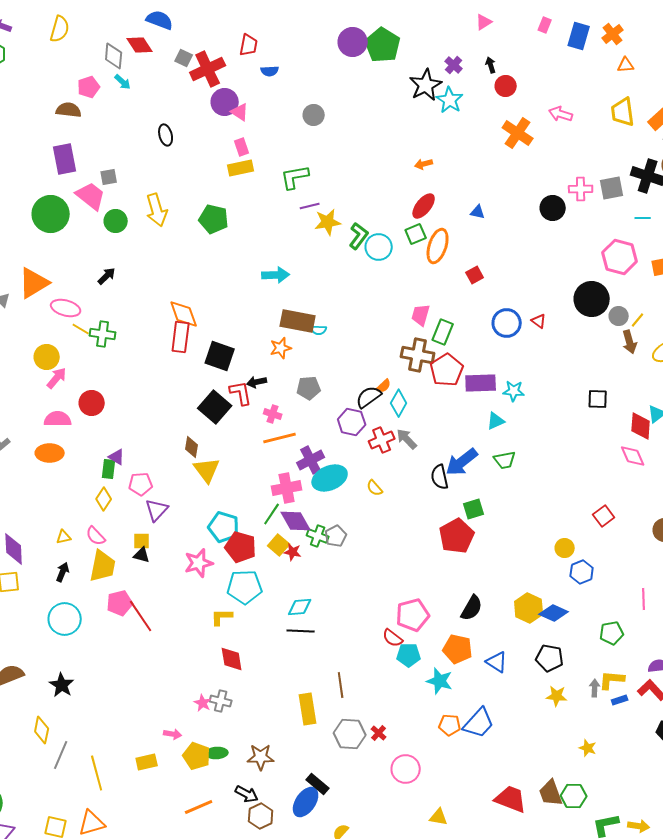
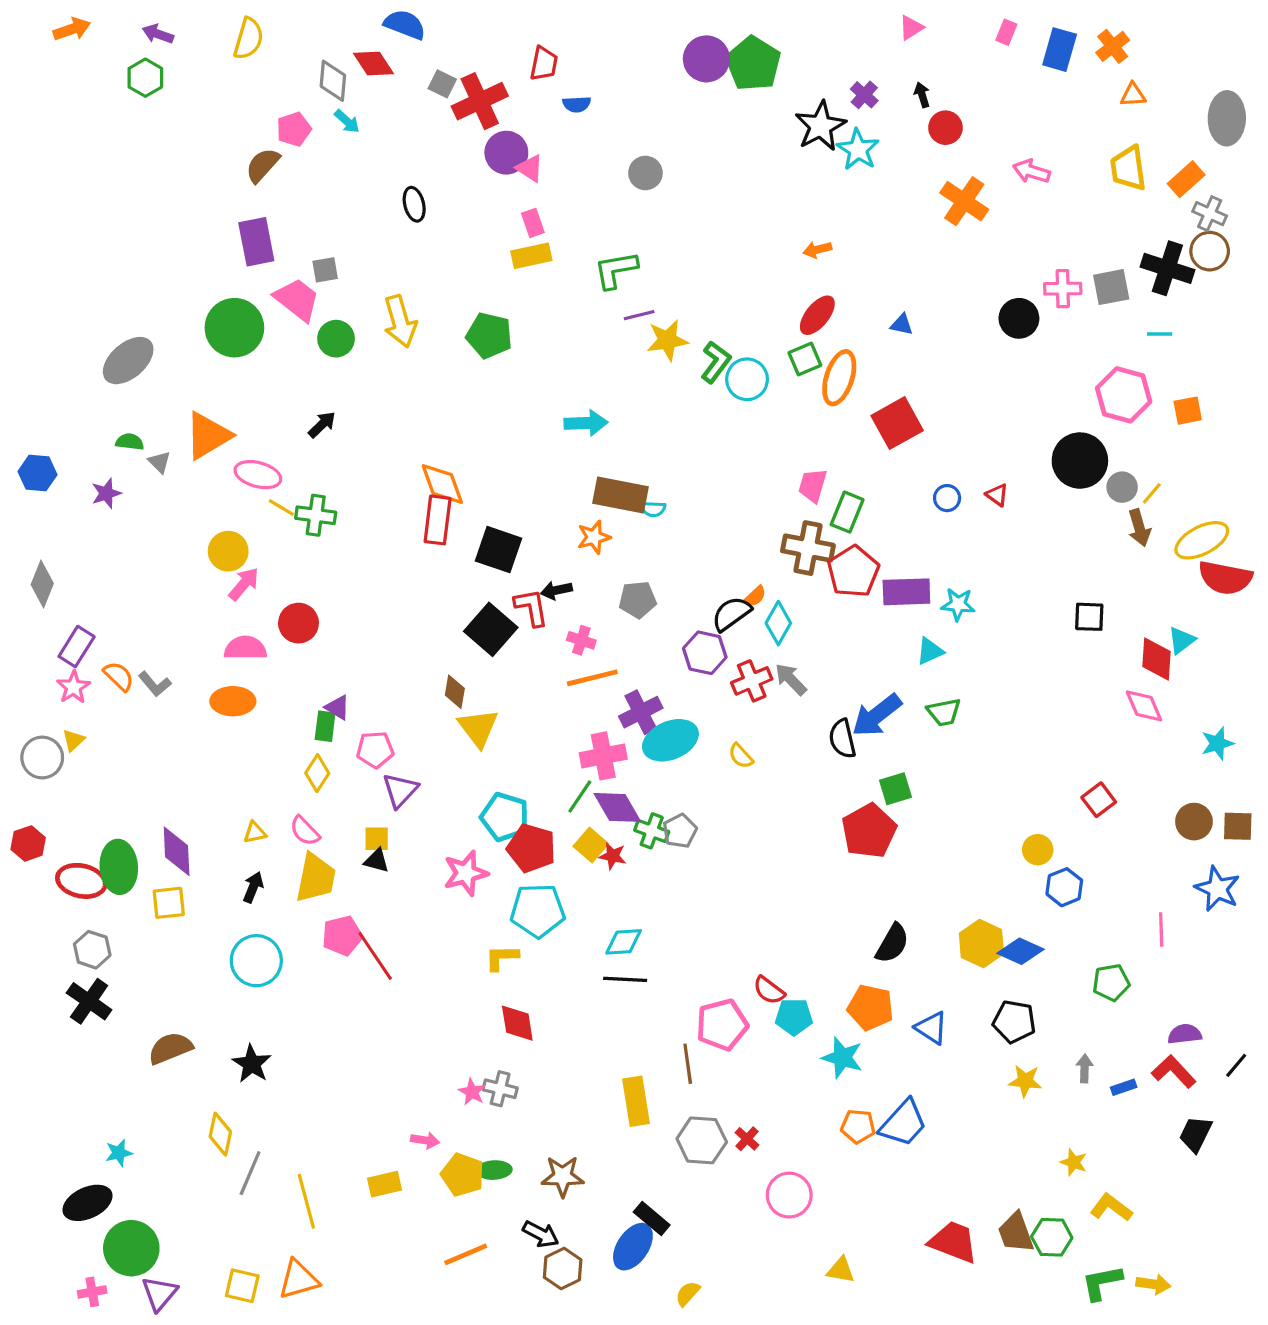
brown semicircle: (69, 110) -> (263, 165), turned -55
red square: (475, 275) -> (897, 423), size x1.8
blue circle: (507, 323) -> (947, 498), size x0.6
pink pentagon: (413, 615) -> (722, 1025), moved
yellow L-shape: (612, 680) -> (1111, 1208), moved, turned 32

